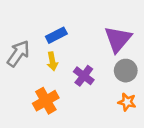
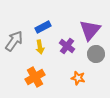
purple cross: (84, 76) -> (67, 46), moved
orange star: (127, 102) -> (78, 78), moved

